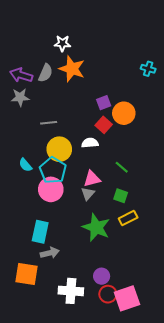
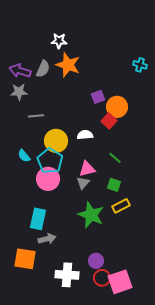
gray line: (49, 123) -> (36, 116), moved
red square: (104, 125) -> (109, 121), moved

